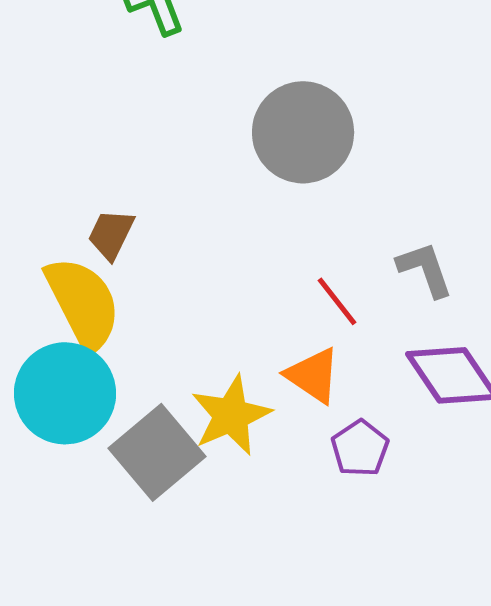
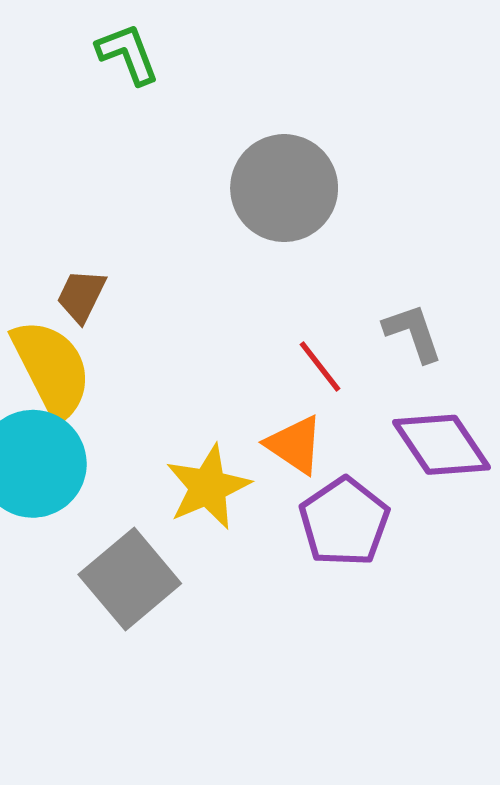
purple pentagon: (360, 448) -> (344, 522), size x1.5
gray square: (157, 452) -> (130, 579), moved

